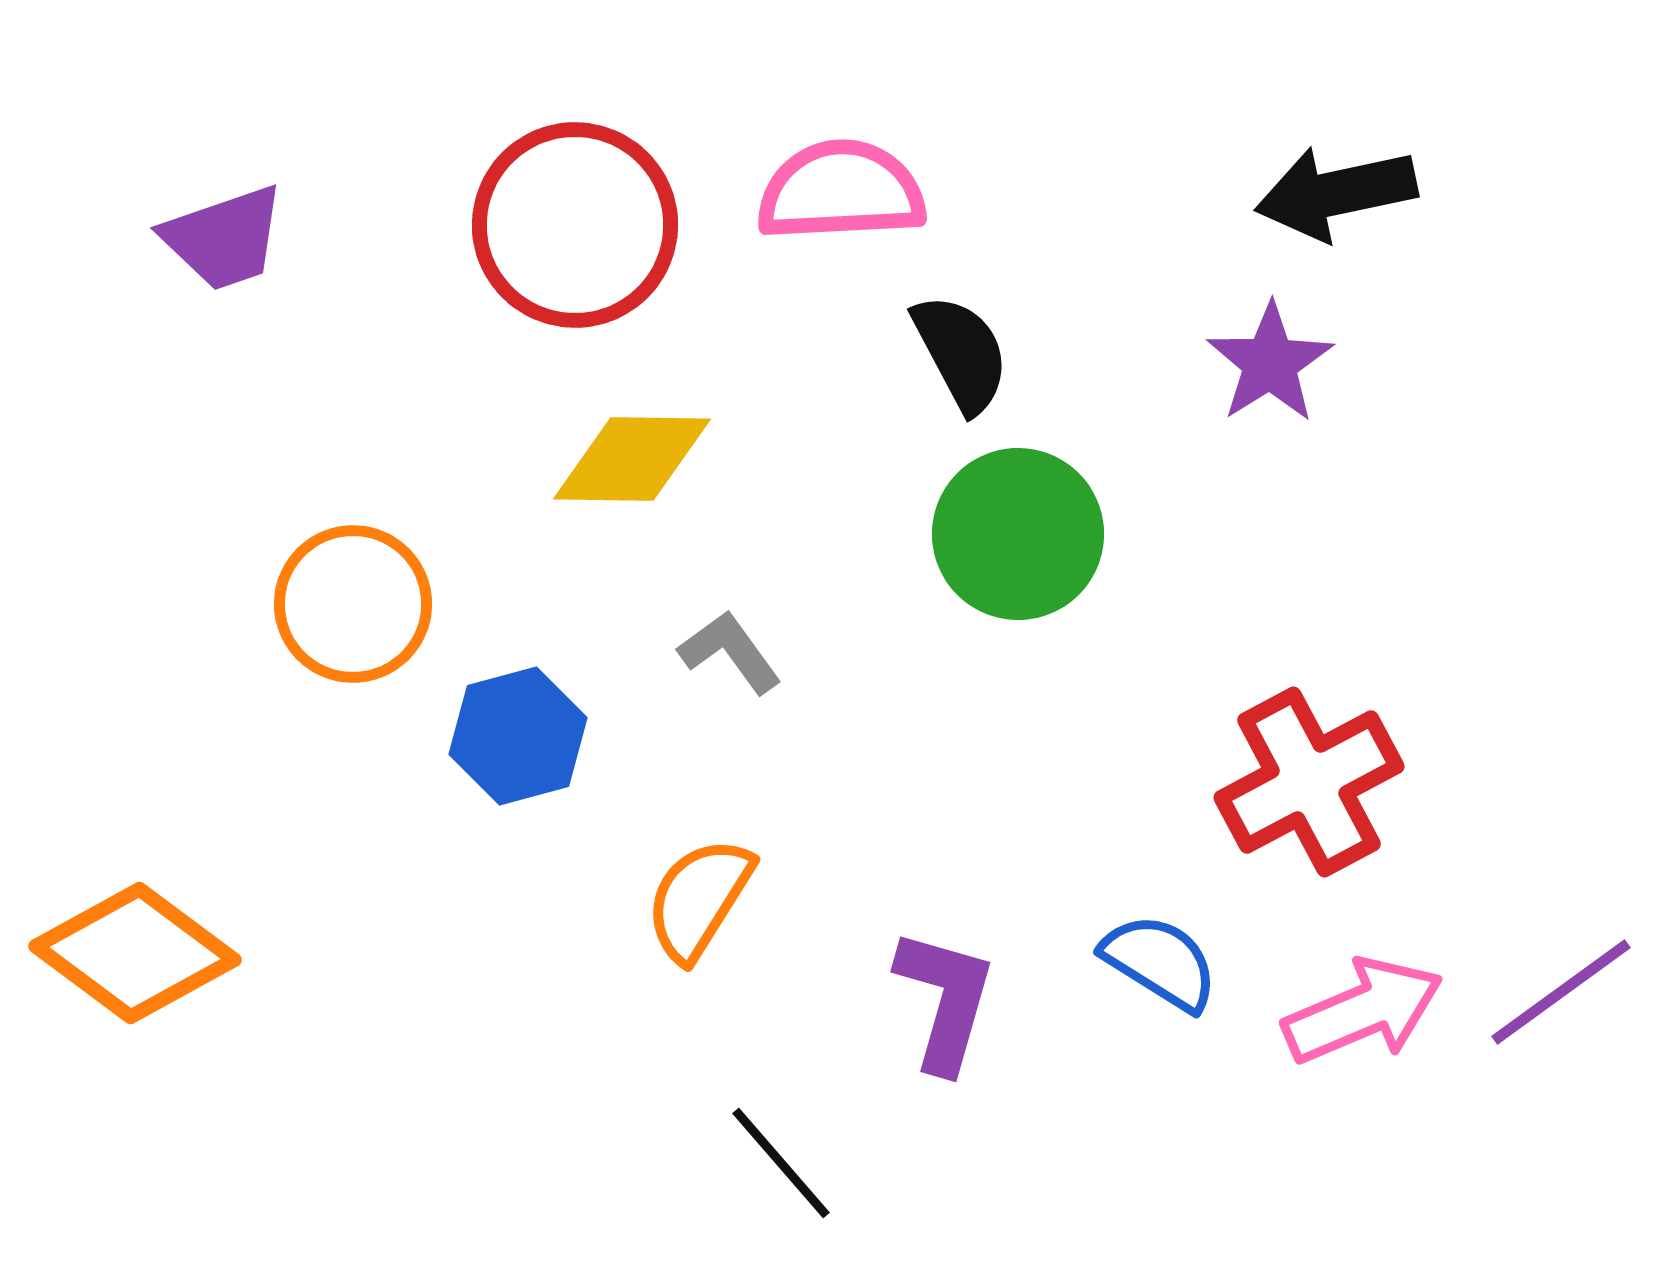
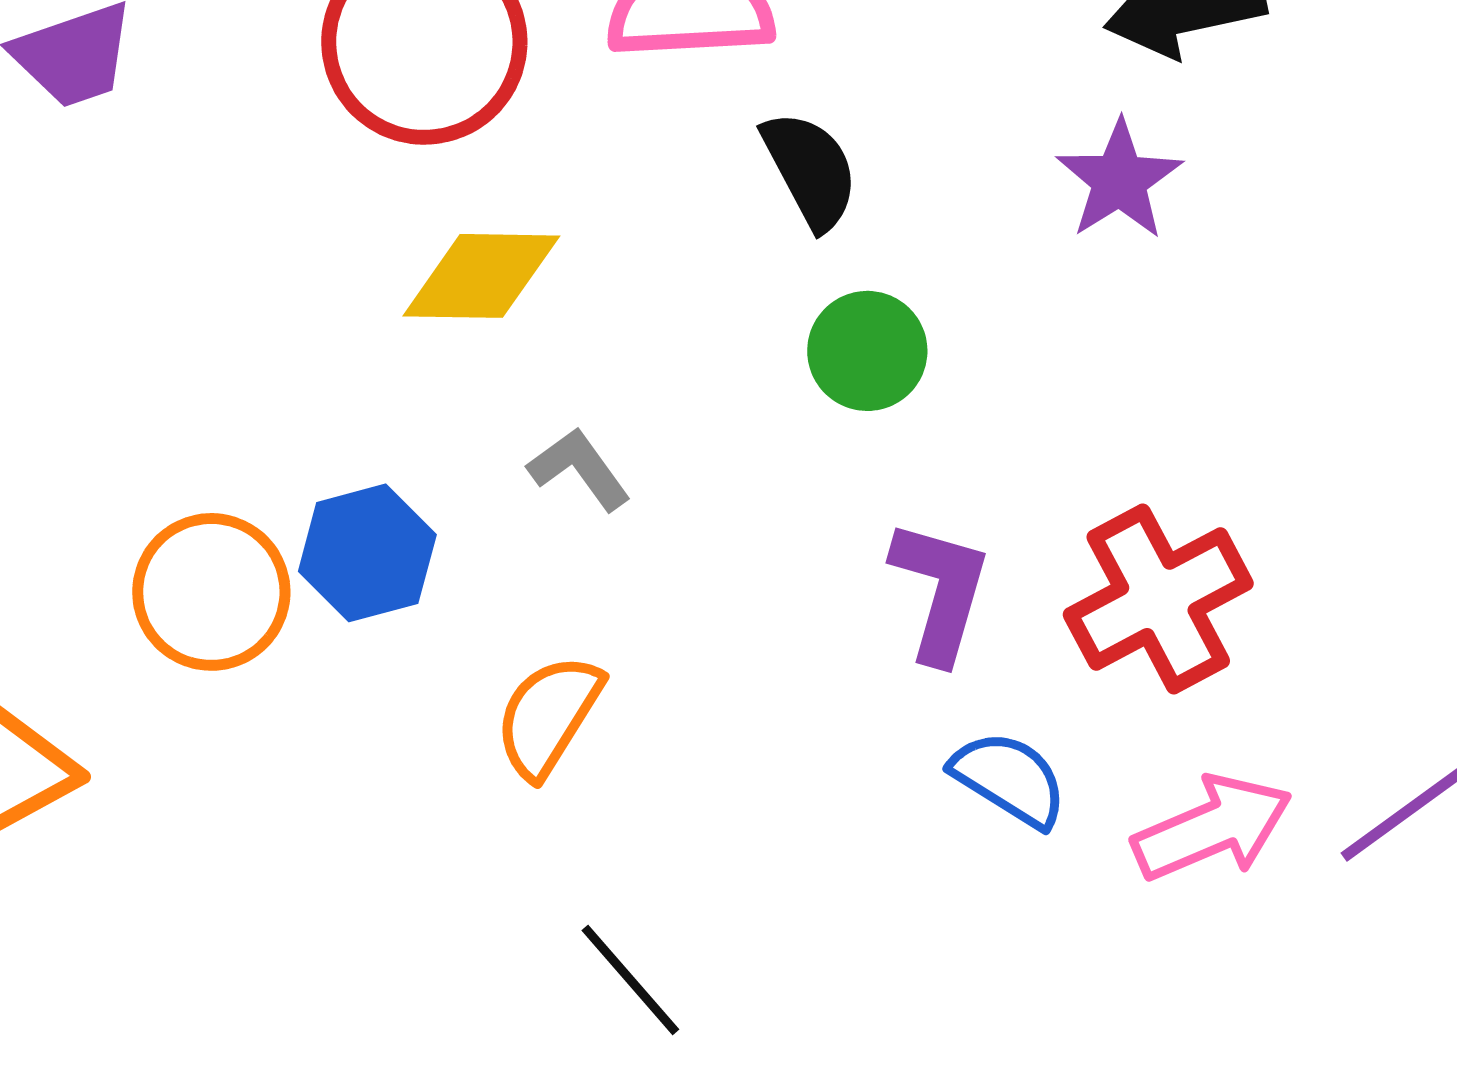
green circle: (1018, 534) -> (867, 351), size x0.7
orange circle: (353, 604) -> (211, 592), moved
purple L-shape: (945, 1000) -> (940, 591), moved

